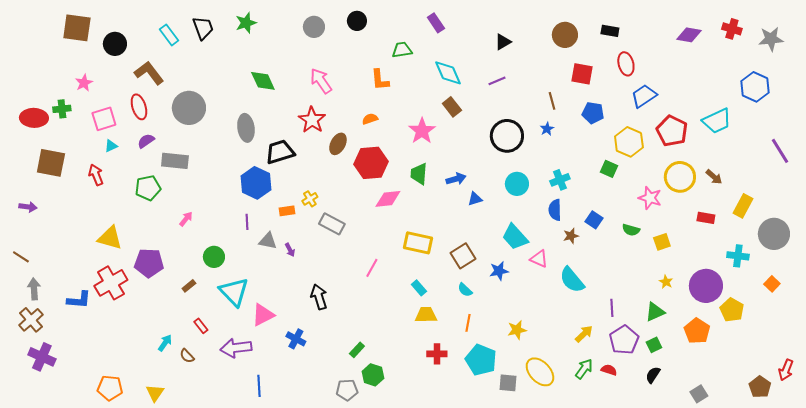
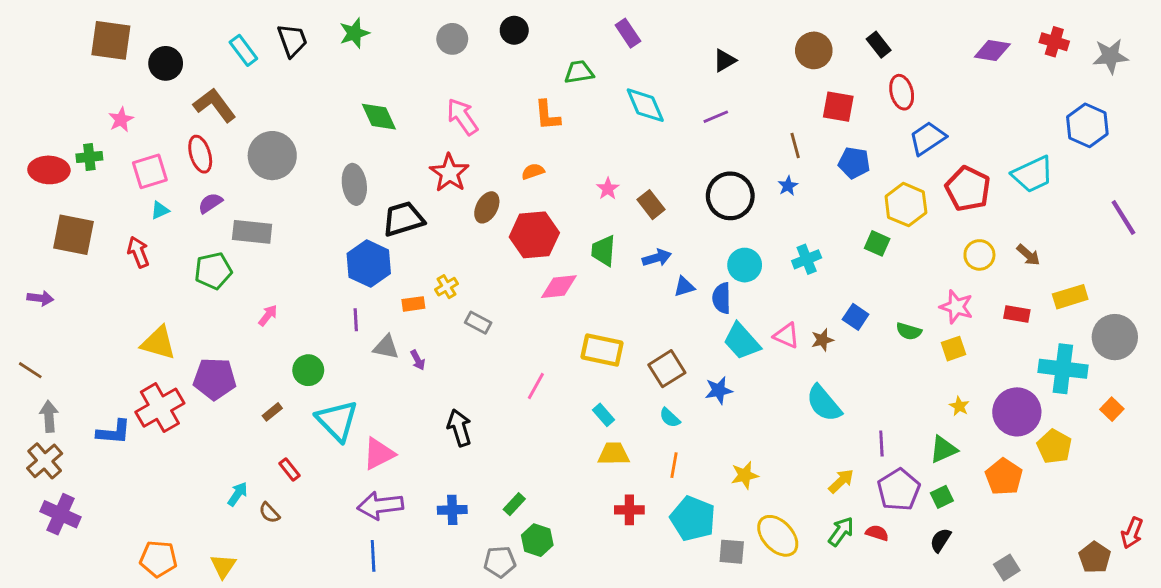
black rectangle: (610, 31) -> (879, 45), turned 42
brown rectangle: (452, 107) -> (651, 205), moved
pink star: (422, 131) -> (608, 189), size x0.6
yellow circle: (680, 177) -> (979, 255), size x0.7
pink star: (650, 198) -> (956, 307), moved
yellow rectangle: (743, 206) -> (1070, 297), turned 45
blue semicircle: (555, 210) -> (722, 298), moved
gray rectangle: (332, 224) -> (478, 323), size x0.7
cyan cross: (738, 256) -> (1063, 369), size x1.5
pink triangle: (539, 259) -> (786, 336), moved
blue cross: (296, 339) -> (452, 510), moved, turned -30
purple arrow: (236, 348) -> (380, 506), moved

